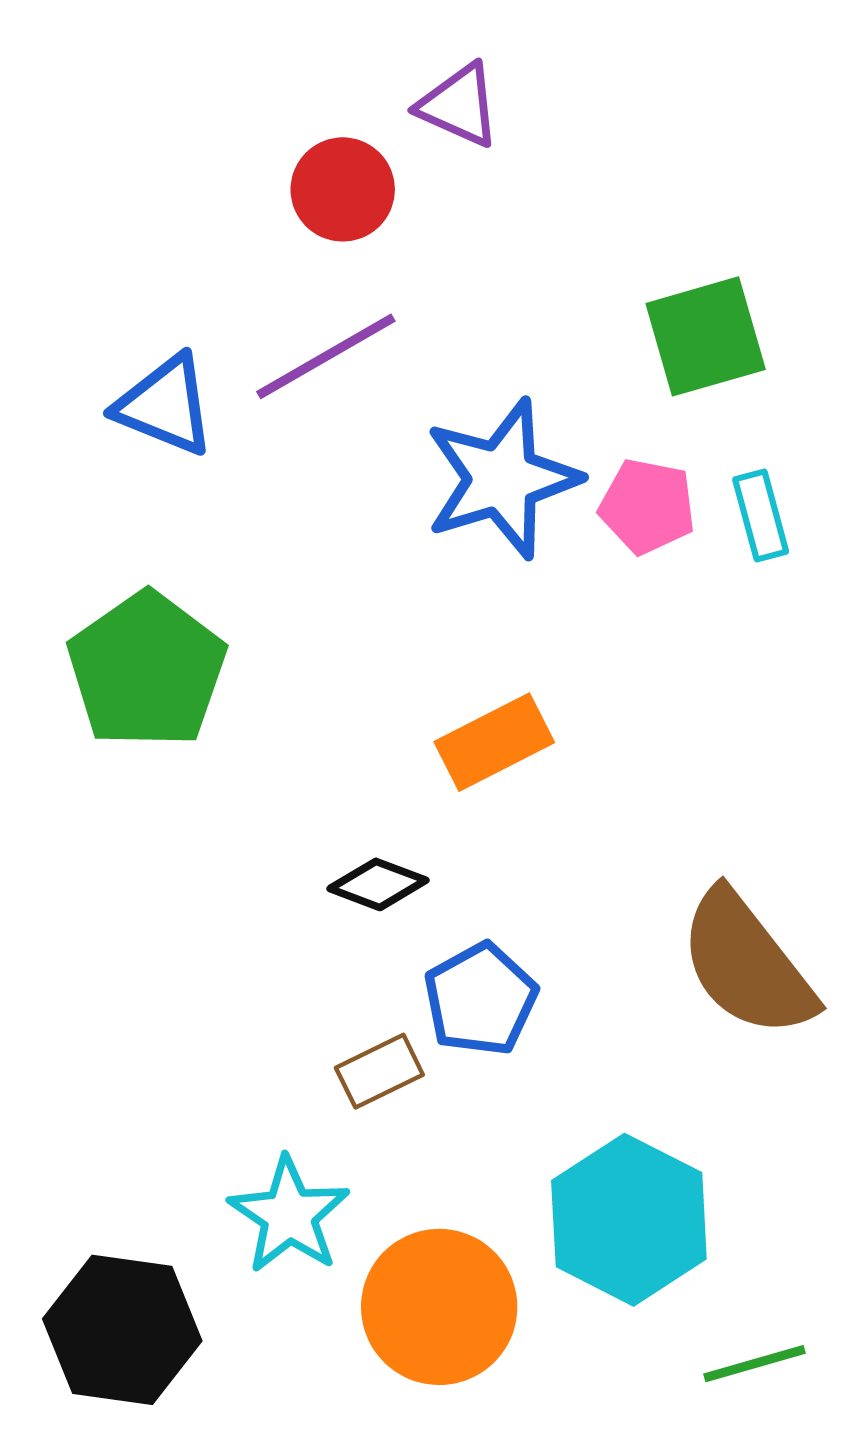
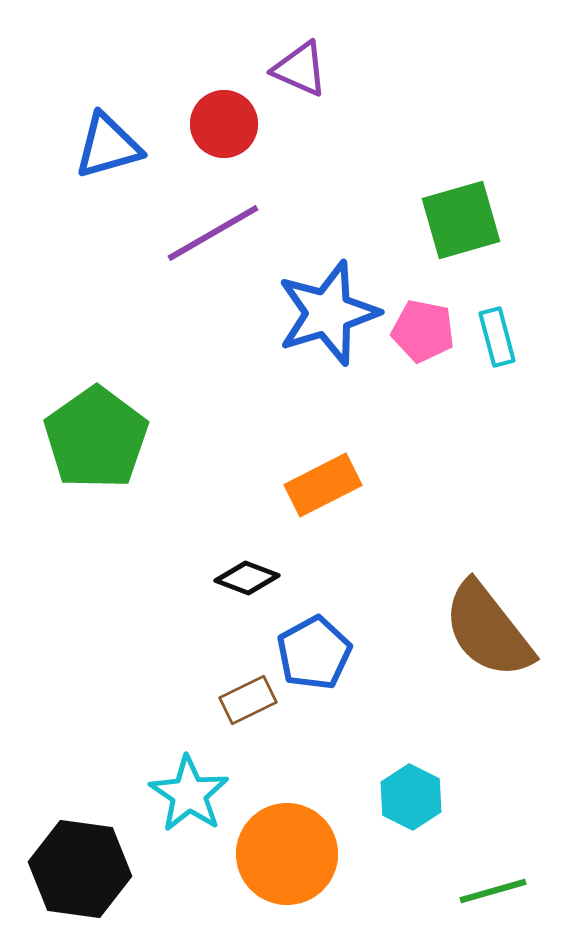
blue triangle: (165, 405) -> (108, 146), moved, turned -38
cyan hexagon: (629, 1220) -> (411, 797), size x0.6

